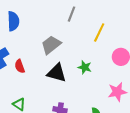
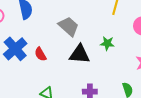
gray trapezoid: (51, 45) -> (69, 26), turned 90

